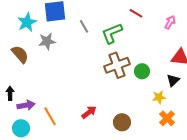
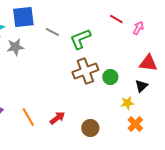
red line: (136, 13) -> (116, 19), moved
gray line: (84, 26) -> (52, 32), turned -32
orange line: (50, 116) -> (28, 117), moved

